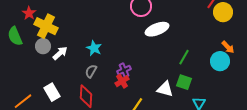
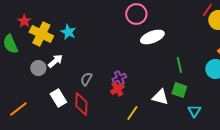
gray circle: (43, 46) -> (38, 68), moved
cyan star: (94, 48) -> (68, 32), moved
green line: (184, 57) -> (179, 65), turned -42
white rectangle: (52, 92) -> (58, 98), moved

